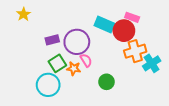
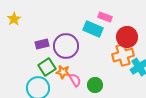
pink rectangle: (132, 17) -> (105, 17), moved
red circle: (124, 31) -> (127, 37), moved
pink semicircle: (86, 60) -> (75, 80), moved

